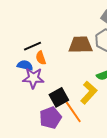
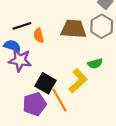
orange semicircle: (41, 58) -> (39, 35), moved
black square: (59, 97) -> (45, 83), turned -36

